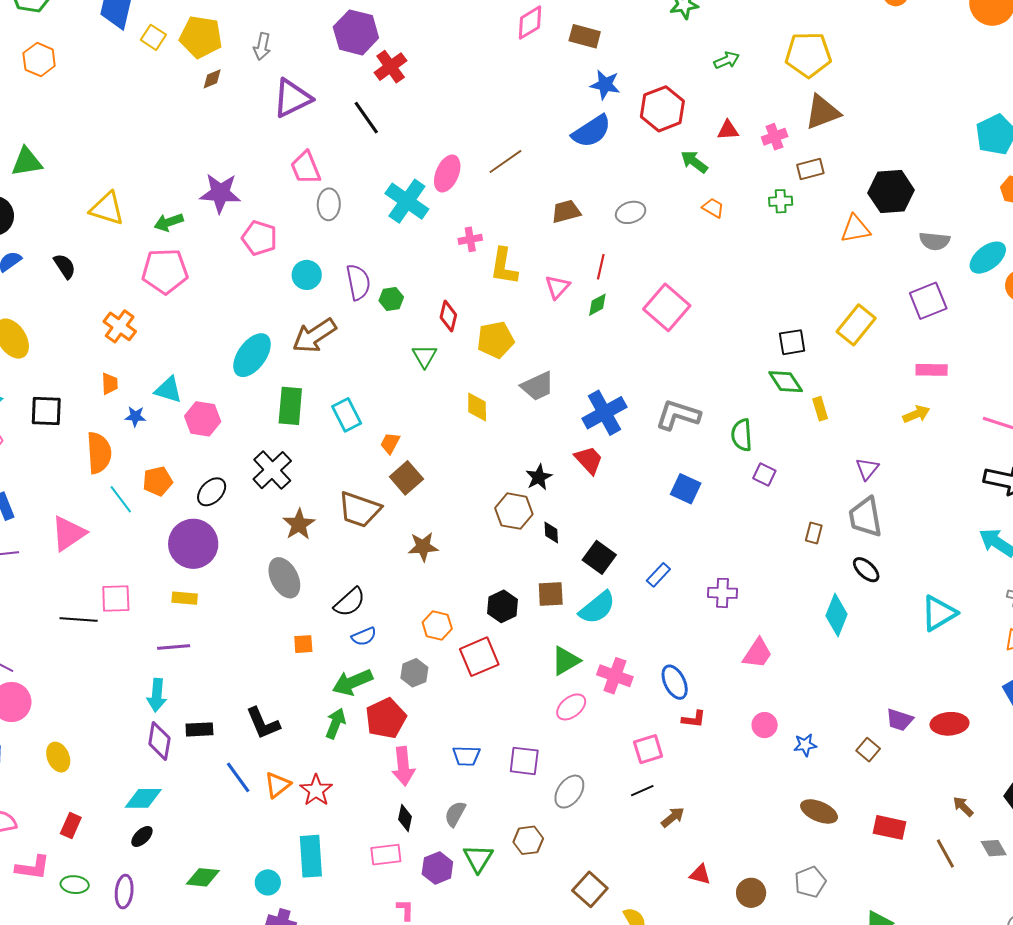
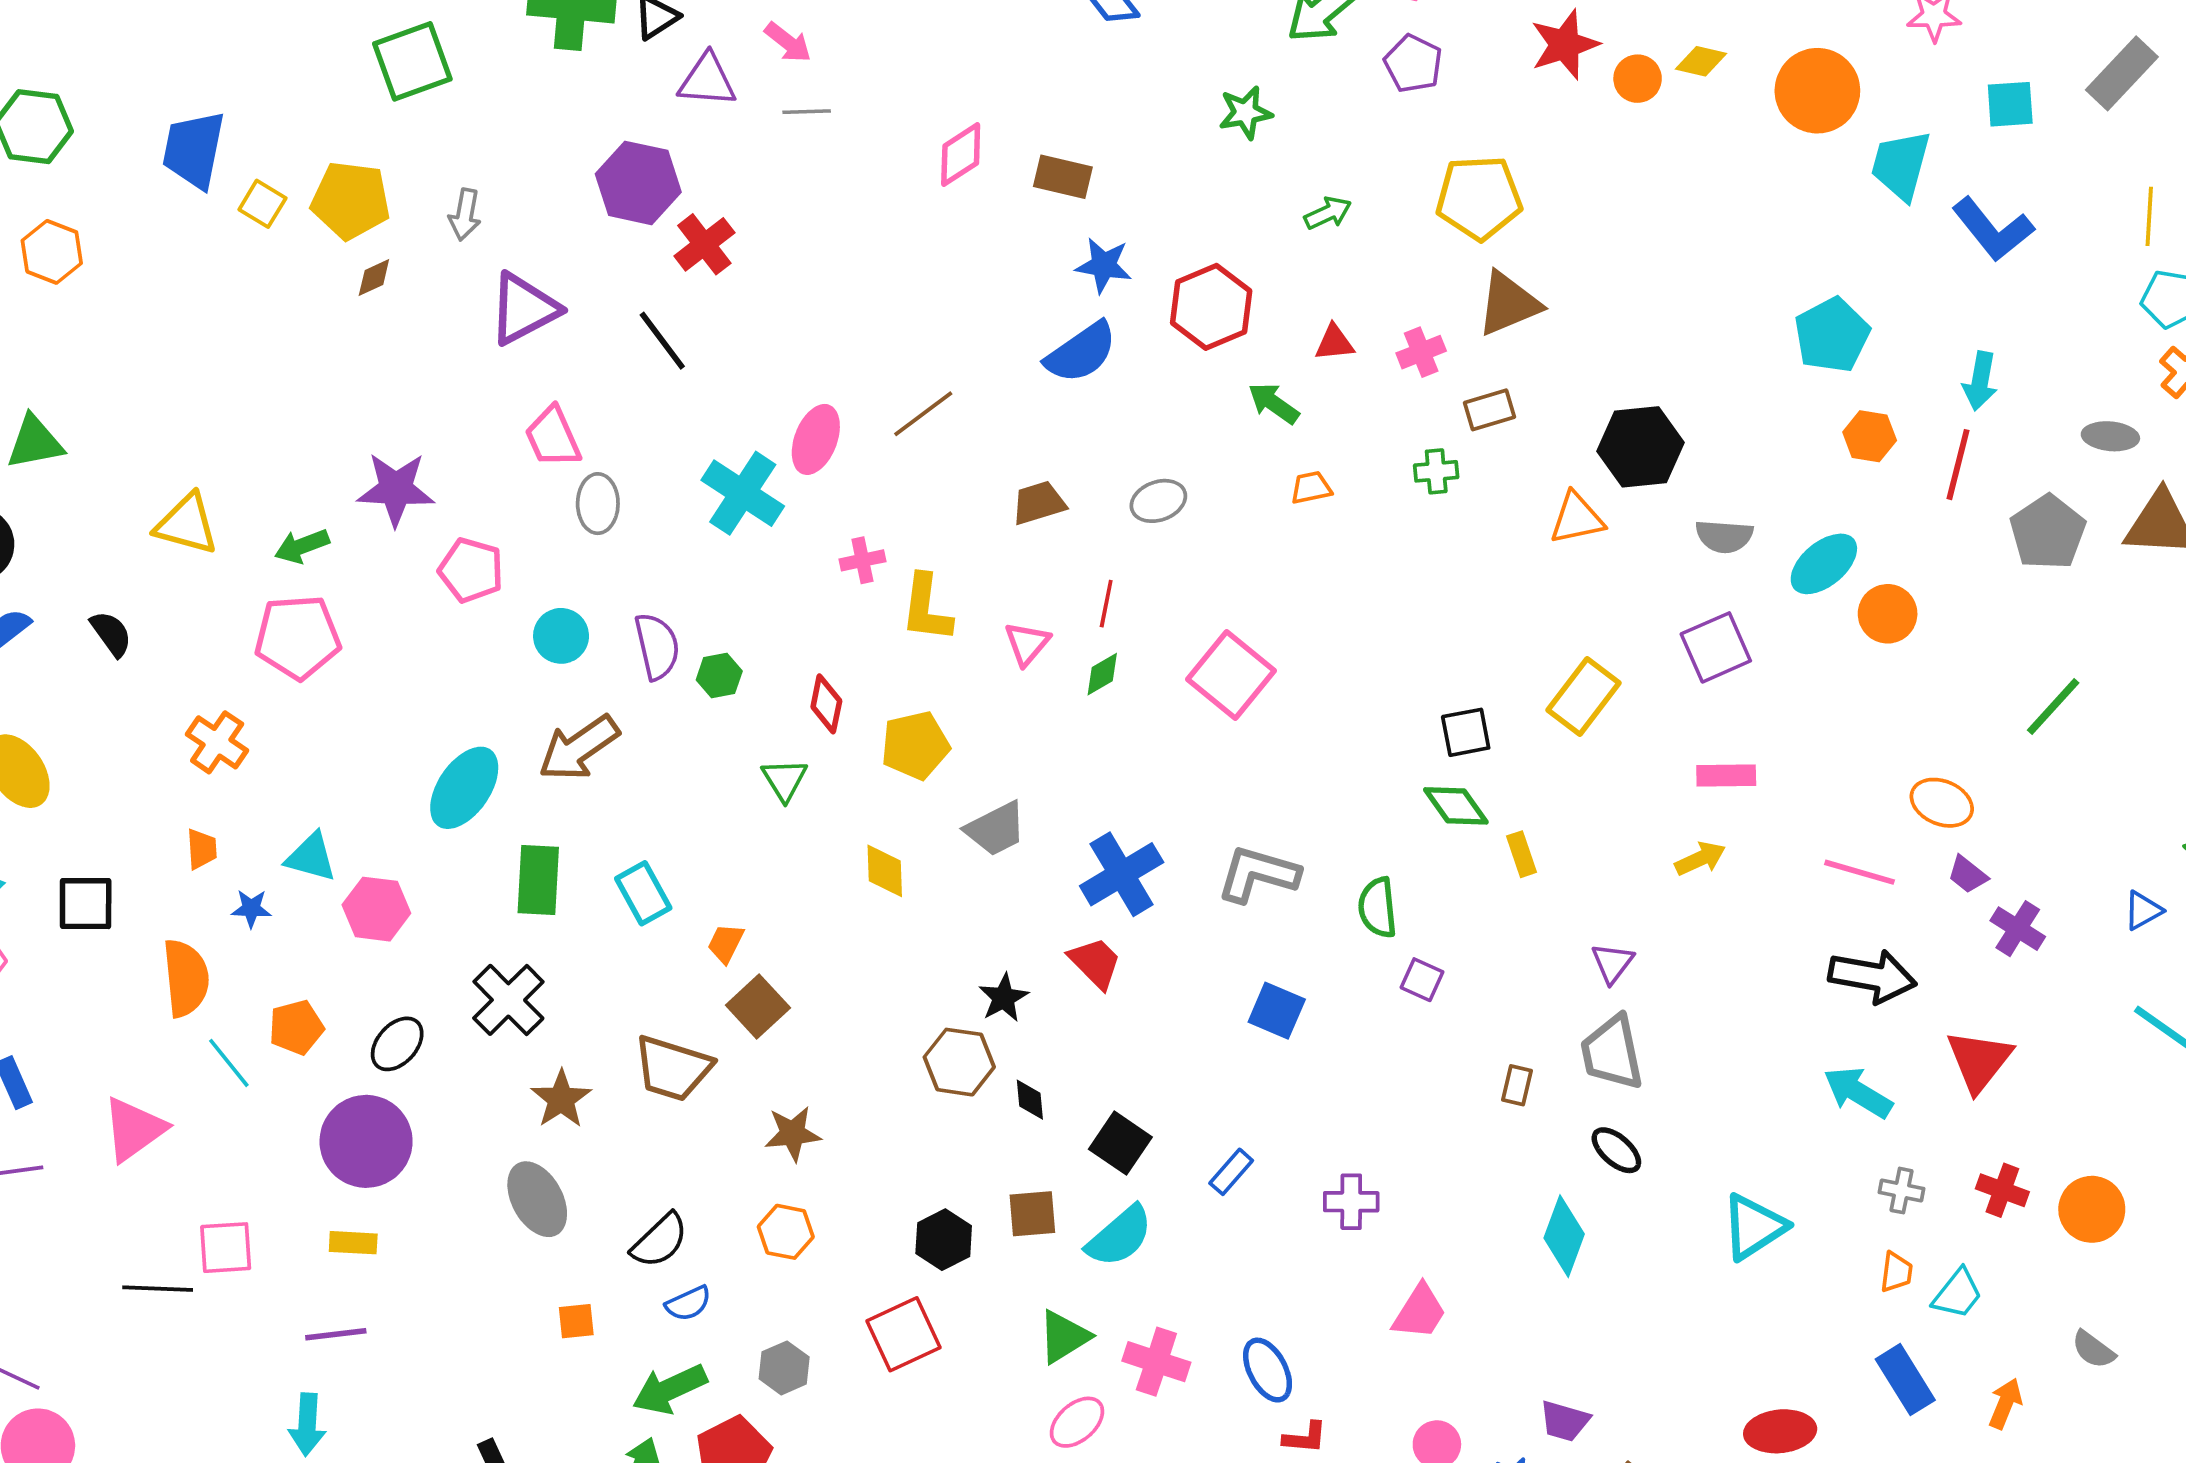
orange trapezoid: (713, 208) -> (1311, 488), turned -40
orange hexagon: (437, 626) -> (786, 1232), moved
purple trapezoid: (900, 720) -> (1565, 1421), moved

